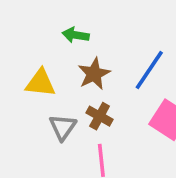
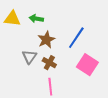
yellow triangle: (41, 83) -> (12, 19), moved
gray triangle: (63, 127) -> (29, 57), moved

